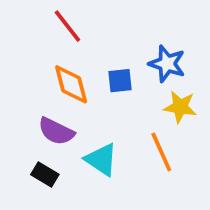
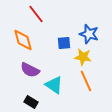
orange diamond: (71, 84) -> (23, 40), moved
yellow star: (180, 107) -> (83, 57), moved
black rectangle: (45, 175) -> (31, 102), moved

